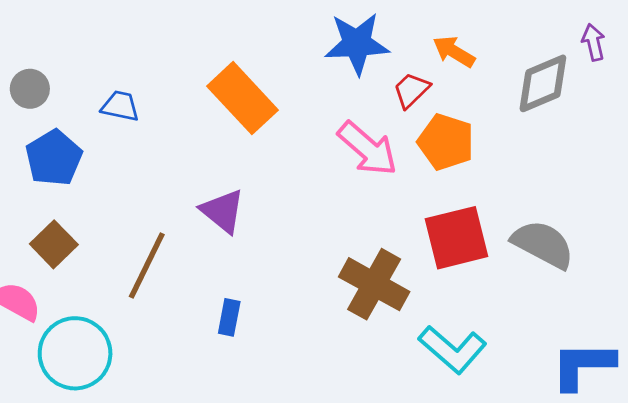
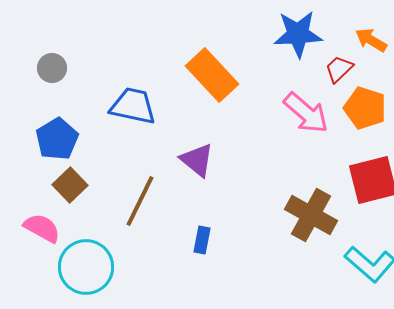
blue trapezoid: (120, 106) -> (133, 106), moved, size x1.6
blue pentagon: (54, 158) -> (57, 139), moved

